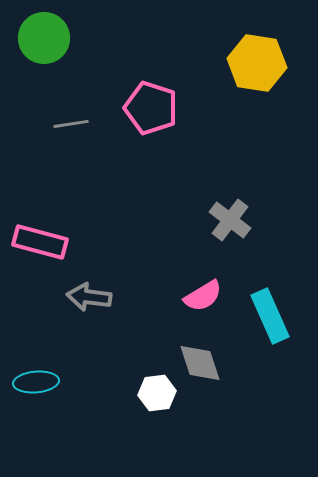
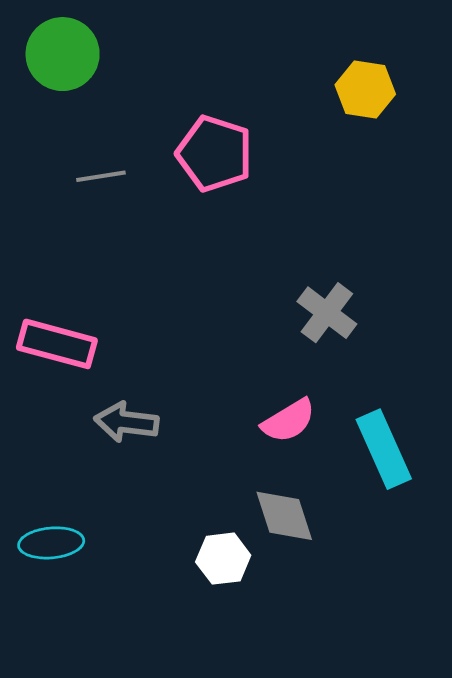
yellow hexagon: (257, 63) -> (365, 90), size x0.7

